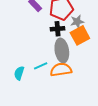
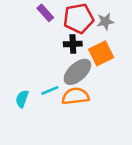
gray star: (77, 22) -> (105, 21), moved
gray ellipse: (62, 51) -> (77, 72), turned 55

